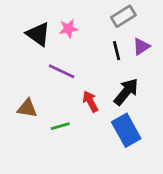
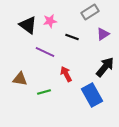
black line: (117, 51) -> (72, 37), moved, turned -56
black arrow: (126, 92) -> (105, 67), moved

